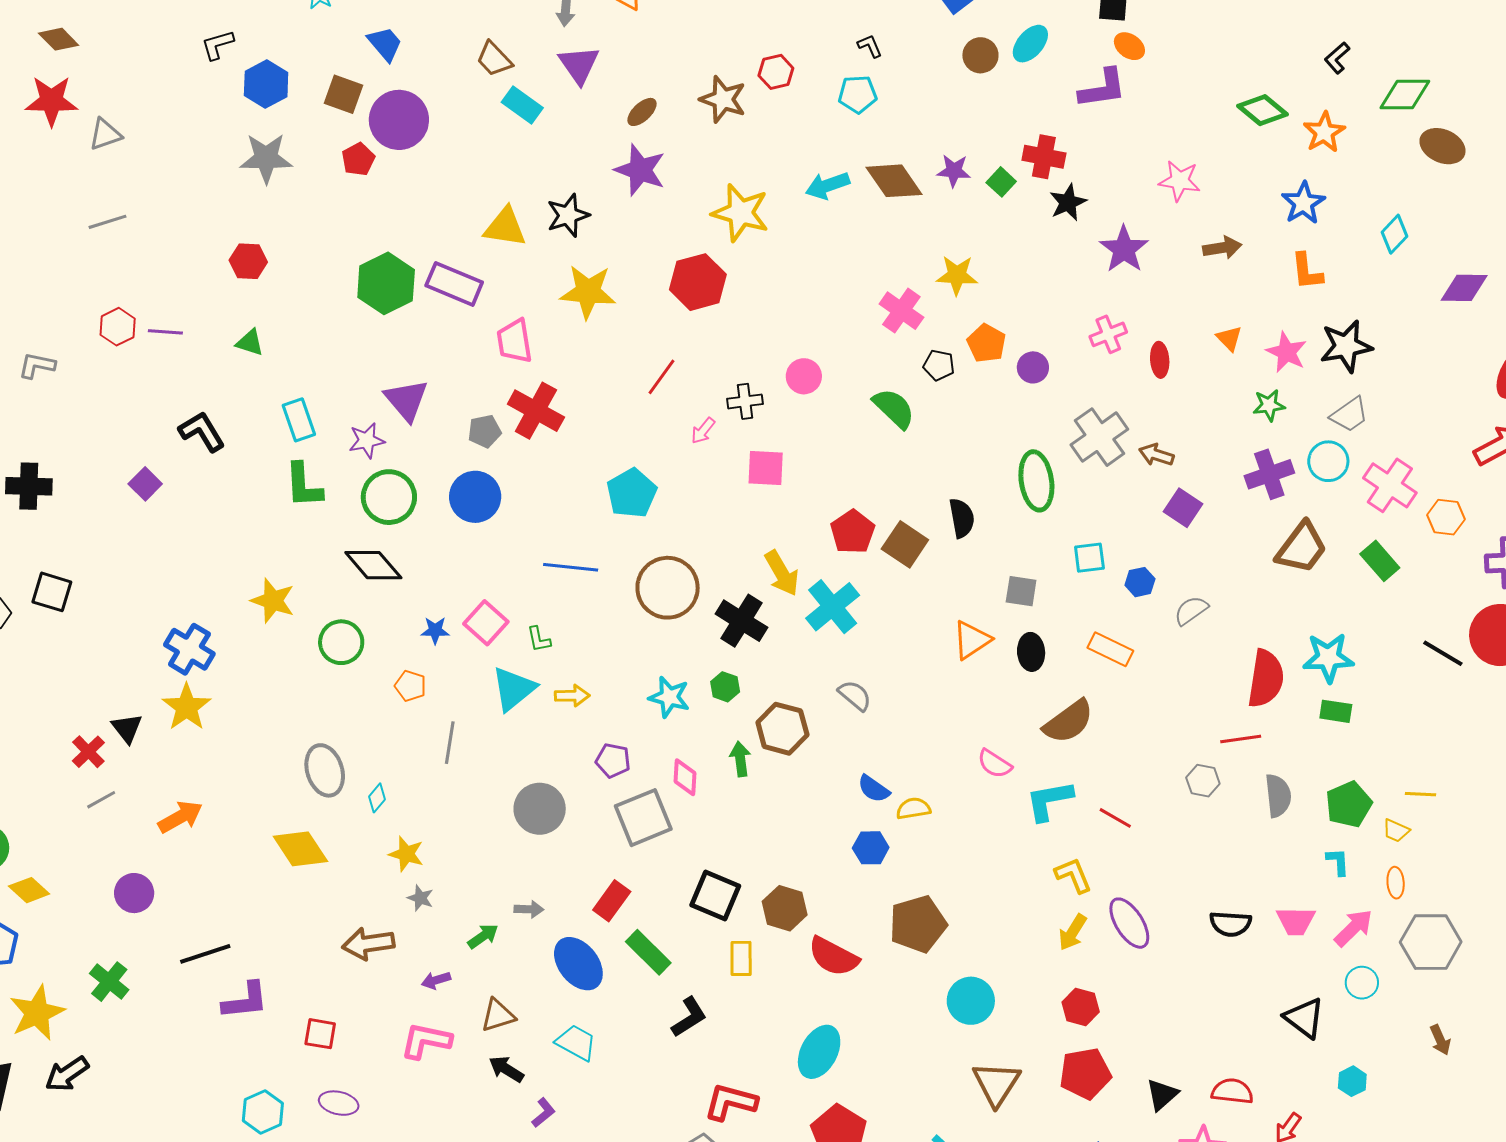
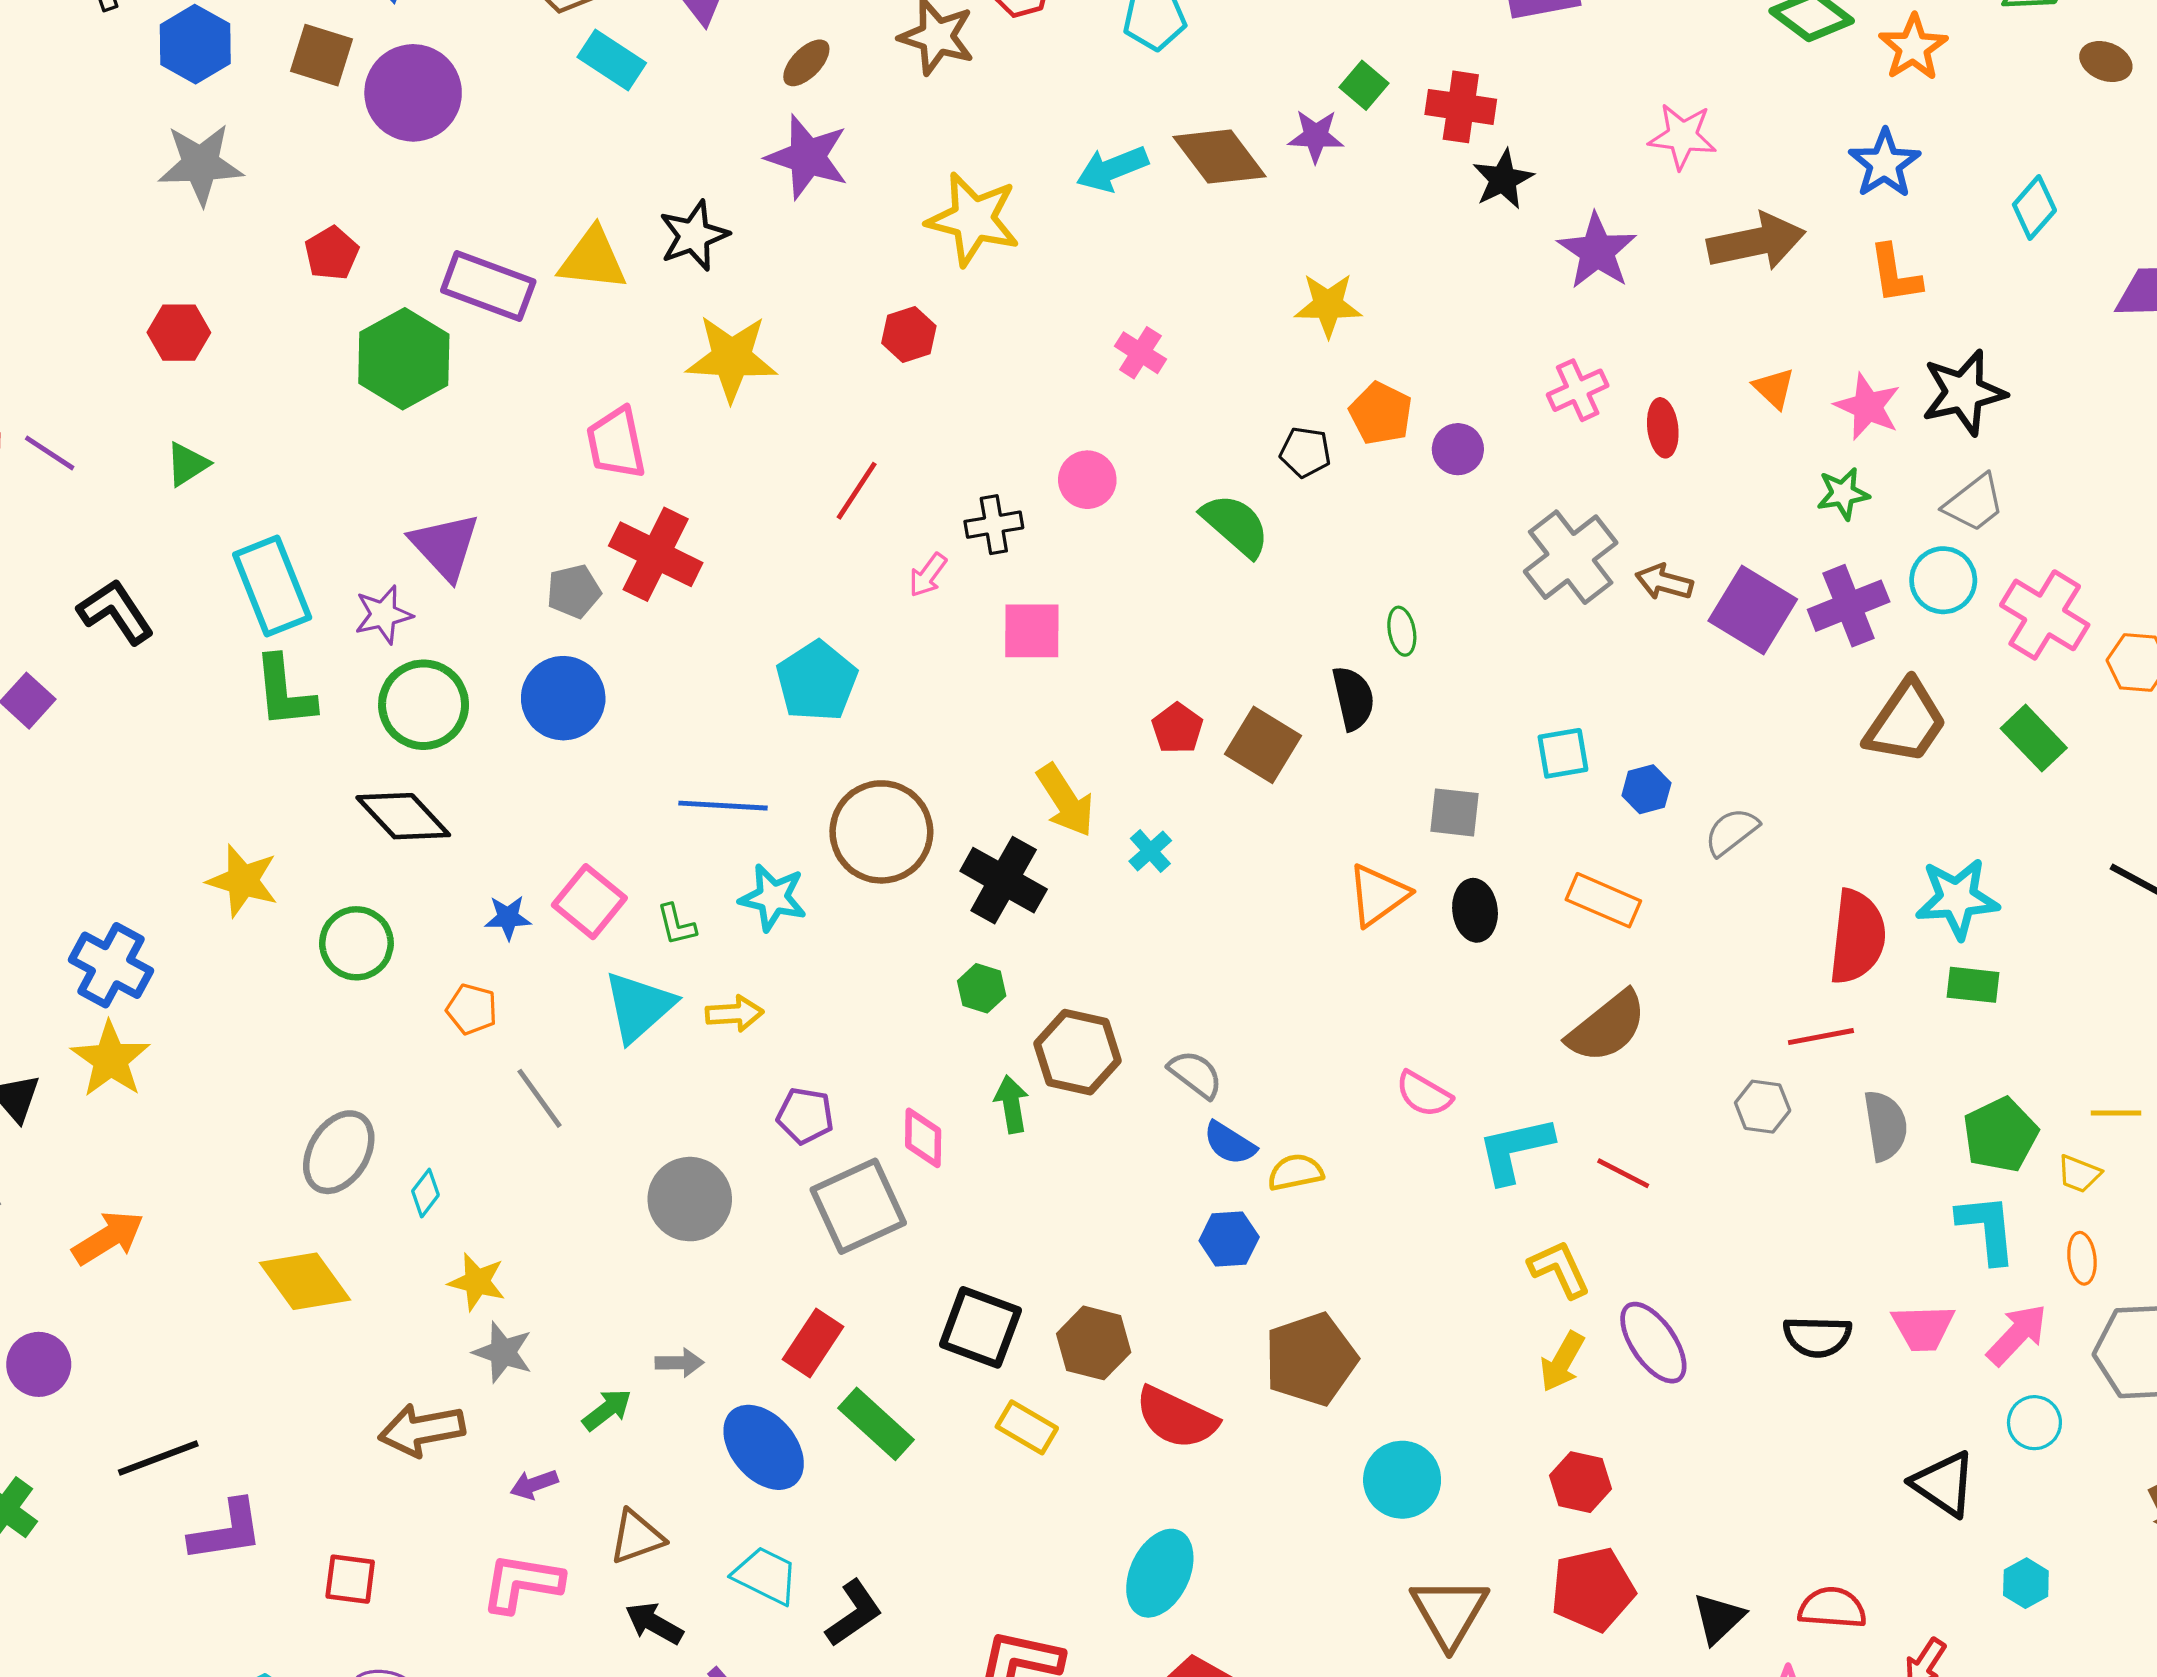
brown ellipse: (1442, 146) -> (2106, 62), size x0.7
red pentagon: (358, 159) -> (332, 253), moved
green square: (1001, 182) -> (1364, 85), moved
brown arrow: (1222, 248) -> (1756, 242), size x1.5
red hexagon: (698, 282) -> (909, 334), size x0.6
purple rectangle: (454, 284) -> (488, 286), moved
pink cross: (901, 311) -> (1140, 353), moved, size x0.7
purple line: (165, 332) -> (50, 453), turned 32
green triangle: (250, 343) -> (187, 464), turned -48
cyan rectangle: (299, 420) -> (272, 586), size x1.4
green ellipse: (1036, 481) -> (1402, 631), moved, size x0.5
purple square: (1183, 508) -> (1753, 610), moved, size x1.4
red pentagon: (853, 532) -> (1177, 728), size x0.7
cyan cross: (833, 607) -> (1150, 851), size x0.5
gray semicircle: (855, 695) -> (1195, 1074), moved
cyan star: (669, 697) -> (773, 898), moved
brown semicircle: (1069, 722) -> (1607, 1027), moved
gray line: (450, 743) -> (540, 1098), turned -42
gray ellipse: (325, 770) -> (339, 1152), turned 51
cyan L-shape: (1338, 862) -> (1987, 1229), size x1.6
gray star: (420, 898) -> (503, 1352), size x1.4
yellow rectangle: (741, 958) -> (1027, 1427), turned -57
black L-shape: (689, 1017) -> (854, 1613), moved

